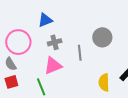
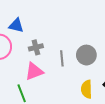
blue triangle: (45, 20) -> (16, 25), moved, turned 35
gray circle: (102, 37) -> (86, 55), moved

